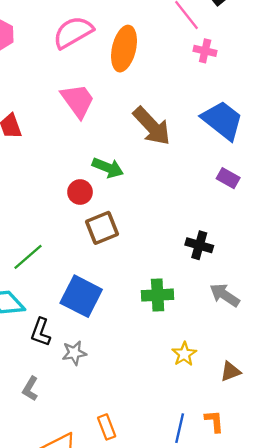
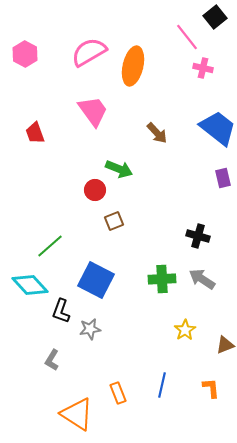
brown arrow: (152, 126) -> (157, 133), size x0.6
purple rectangle: (228, 178) -> (223, 178), turned 48
brown square: (102, 228) -> (114, 221), size x0.7
gray arrow: (225, 295) -> (202, 279), moved
blue line: (180, 428) -> (162, 385), moved

